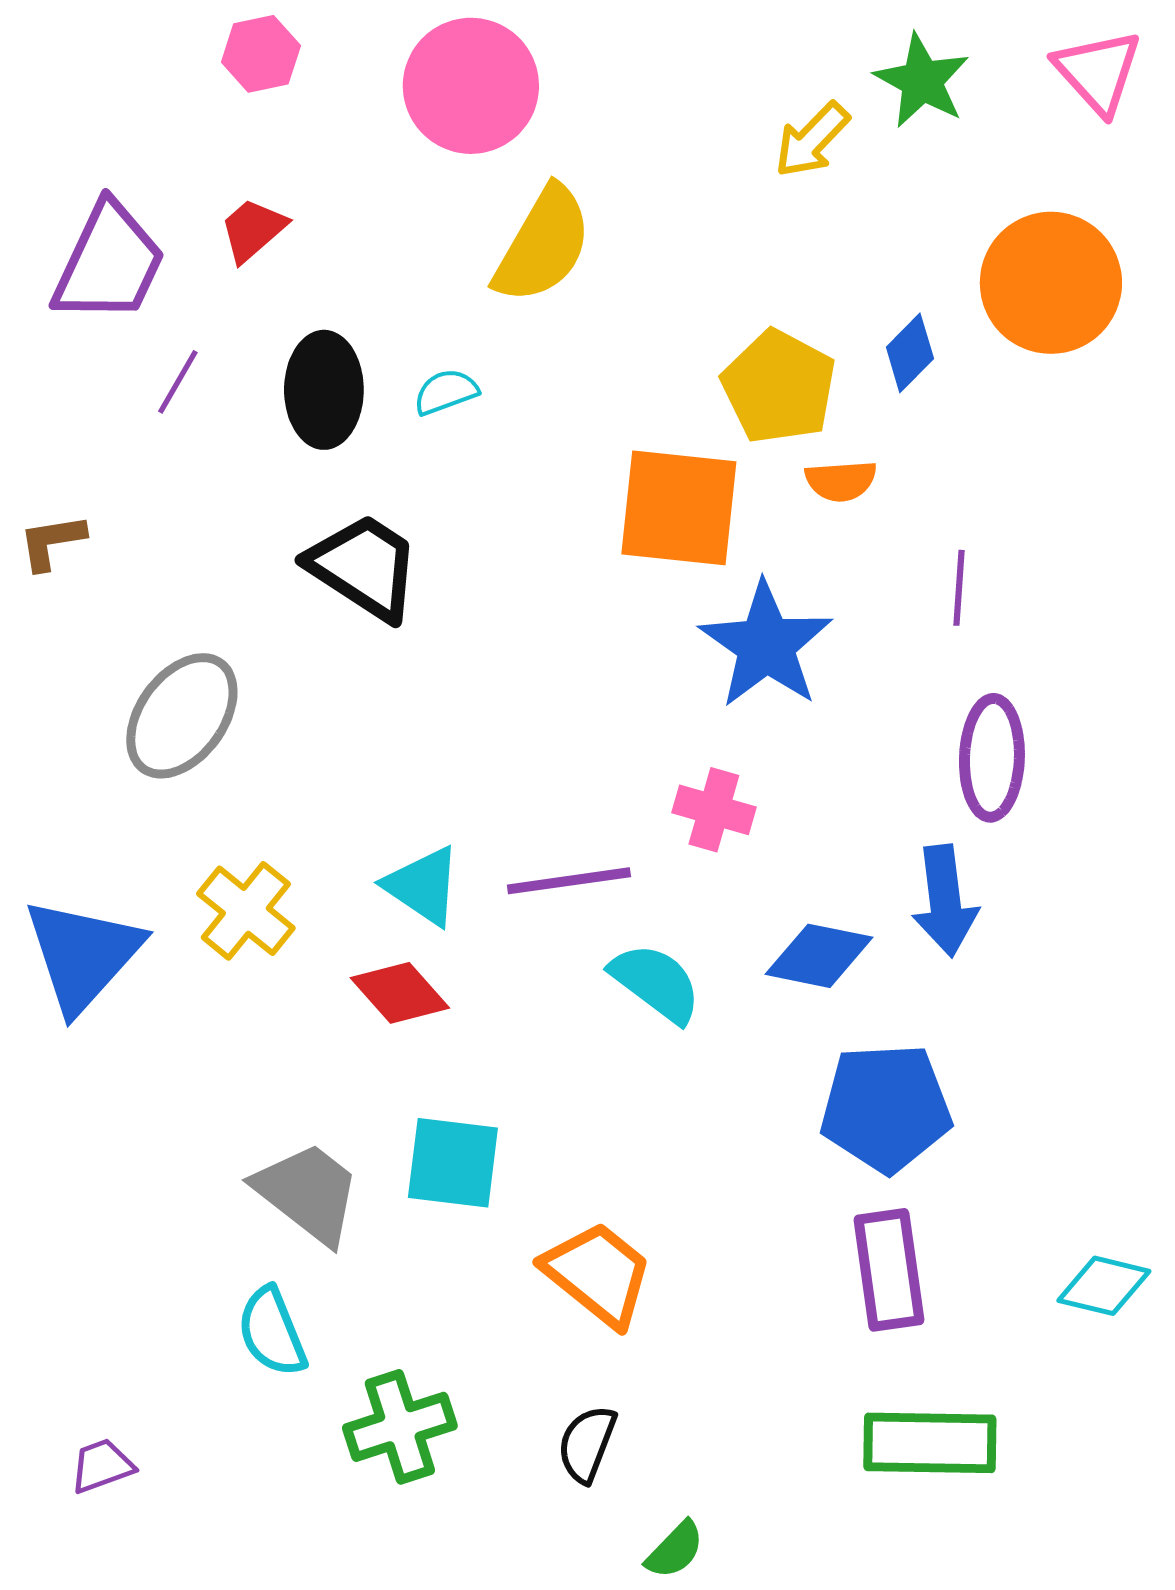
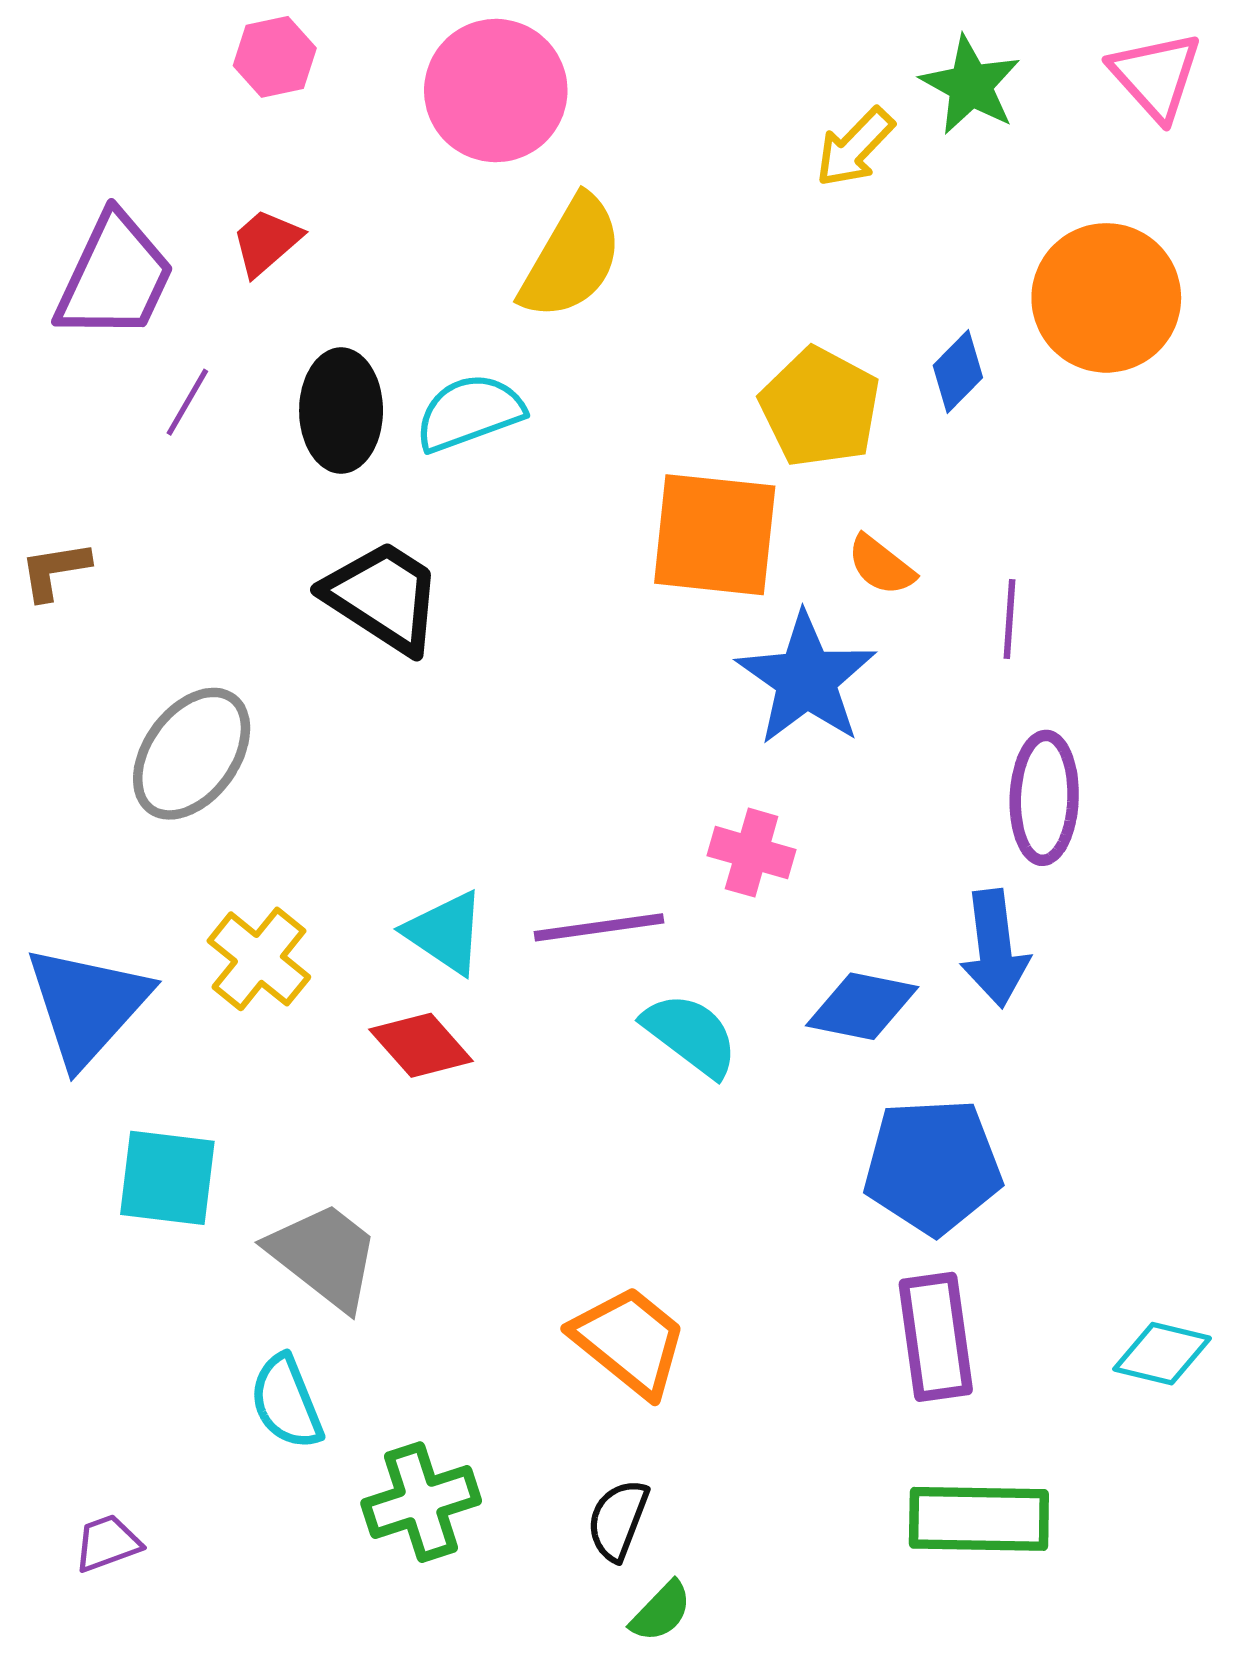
cyan semicircle: (446, 392) -> (469, 413), size x1.6
orange semicircle: (841, 481) -> (881, 565), moved, turned 42
cyan square: (453, 1163) -> (167, 1178), moved
green semicircle: (675, 1550) -> (661, 1612), moved

